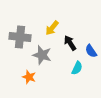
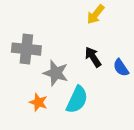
yellow arrow: (52, 28) -> (96, 14), moved
cyan semicircle: (77, 68) -> (77, 100), moved, size x1.5

